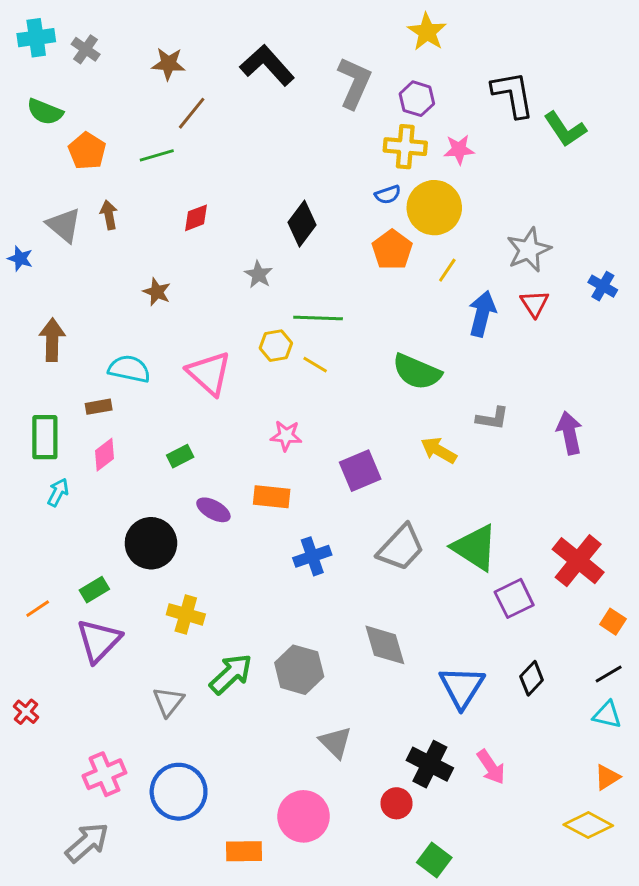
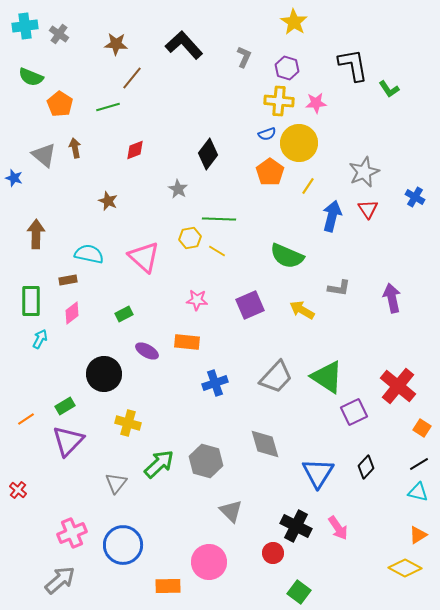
gray L-shape: (354, 83) -> (244, 57), size x0.6
green L-shape: (565, 129) -> (389, 89), size x0.7
purple square: (360, 471) -> (250, 305), moved

